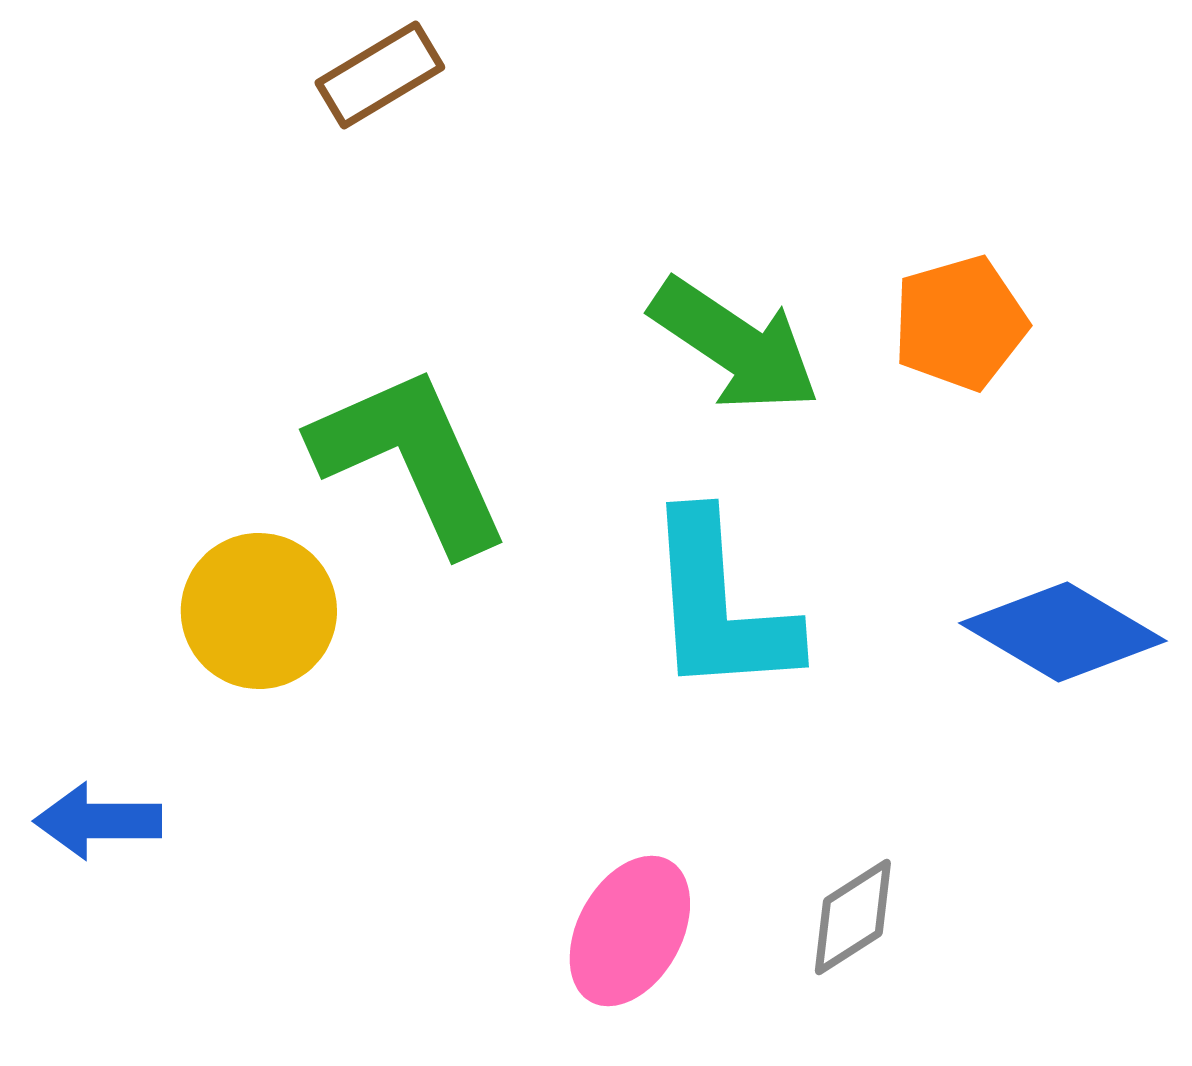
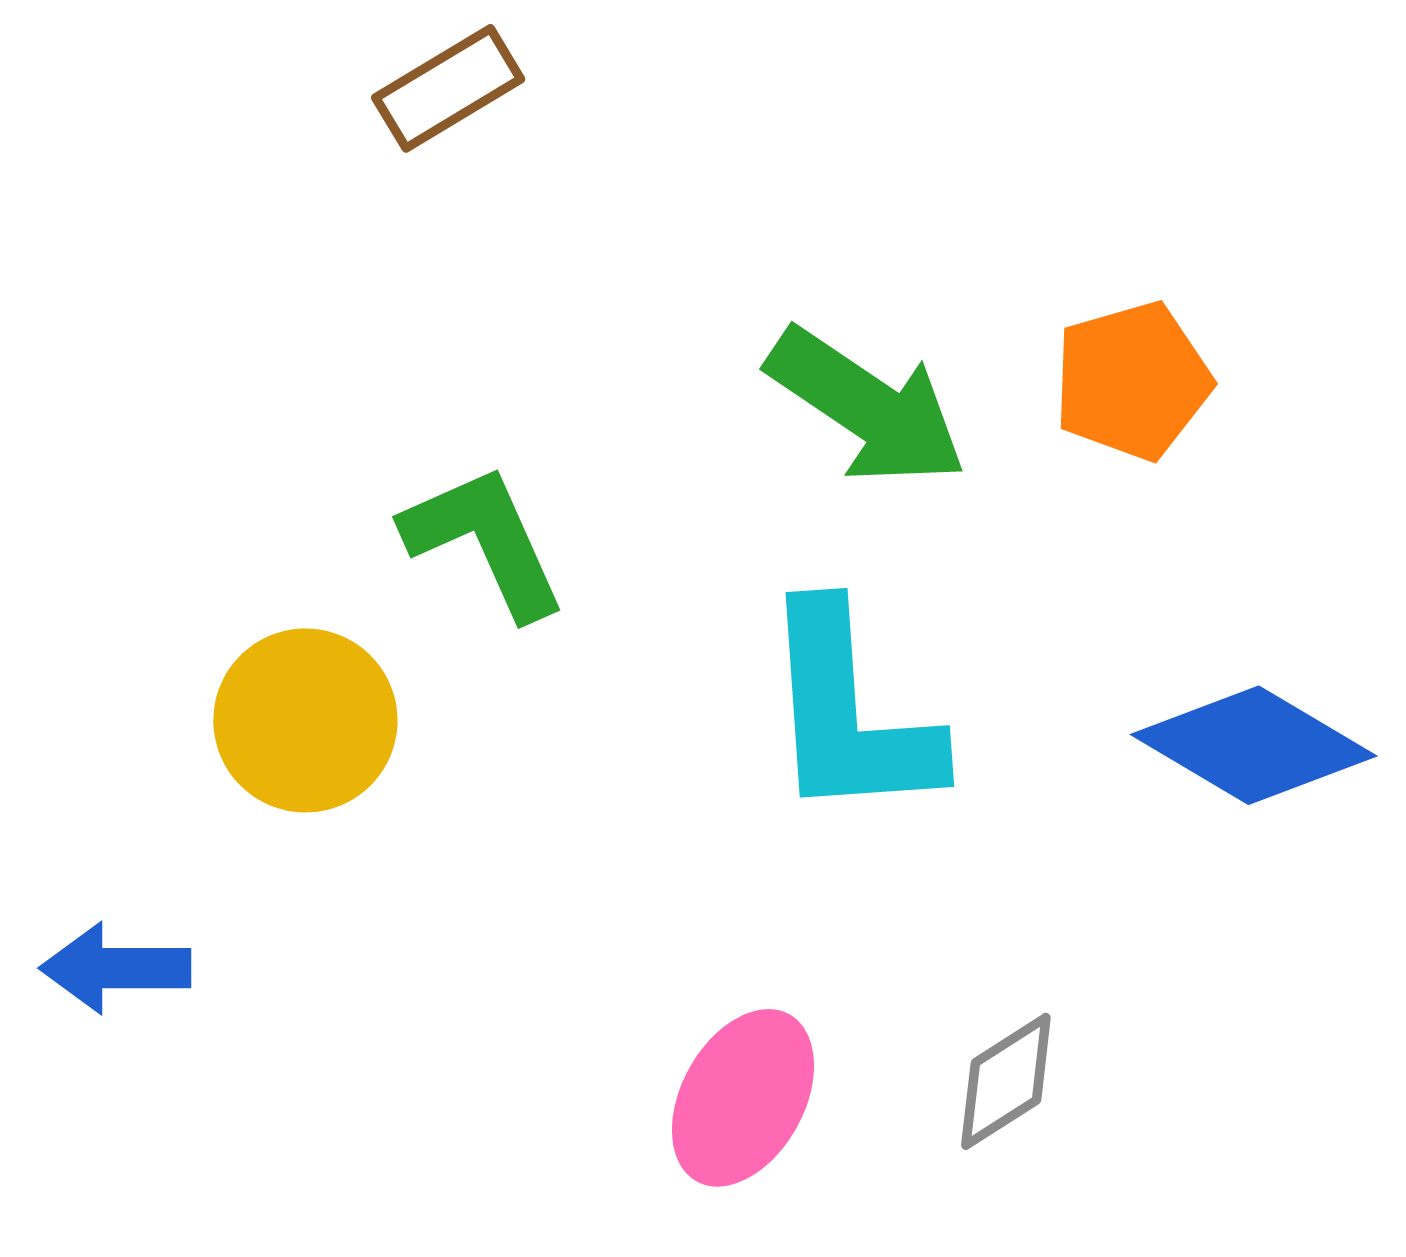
green L-shape: (411, 459) -> (485, 541), size x0.7

